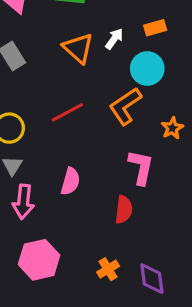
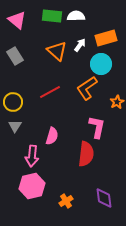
orange rectangle: (155, 28) -> (106, 38), size x1.5
pink arrow: (23, 202) -> (32, 156), moved
red semicircle: (124, 210) -> (86, 154), size x1.4
orange cross: (108, 269) -> (66, 201), moved

